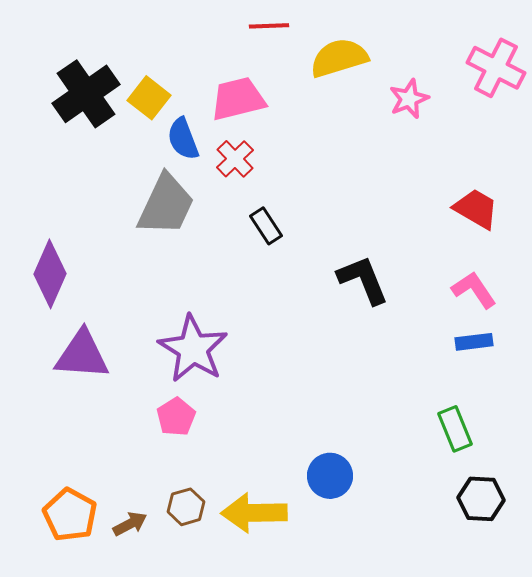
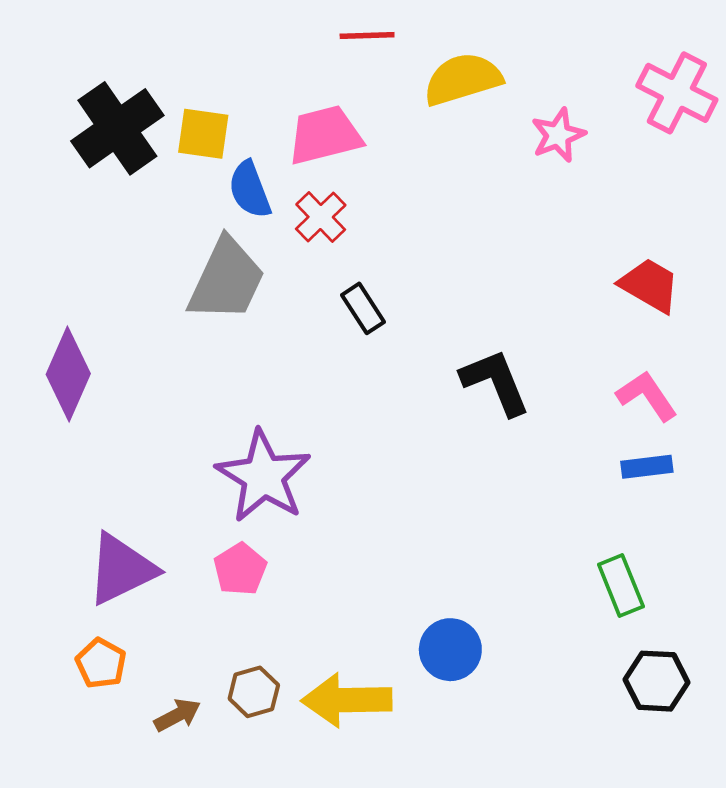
yellow square: (149, 98) -> (203, 134), turned -30
purple triangle: (82, 355) -> (121, 569), moved, turned -30
orange pentagon: (70, 515) -> (101, 663), moved, size x0.7

